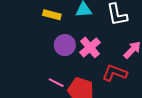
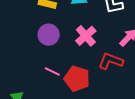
purple circle: (65, 45) -> (49, 35), moved

